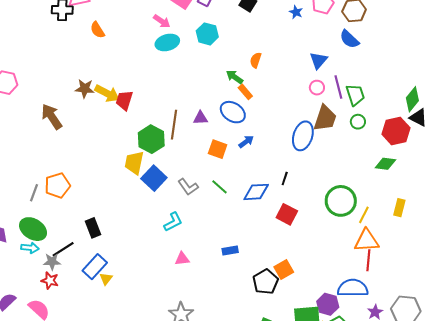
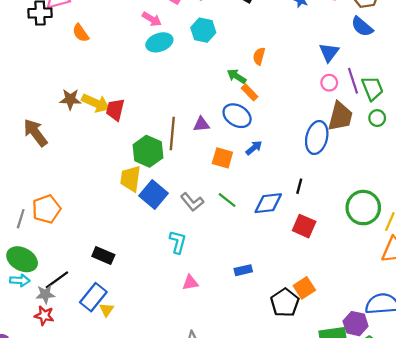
cyan L-shape: (173, 222) -> (178, 242), turned -45
black rectangle: (93, 228) -> (103, 255), moved, turned -42

